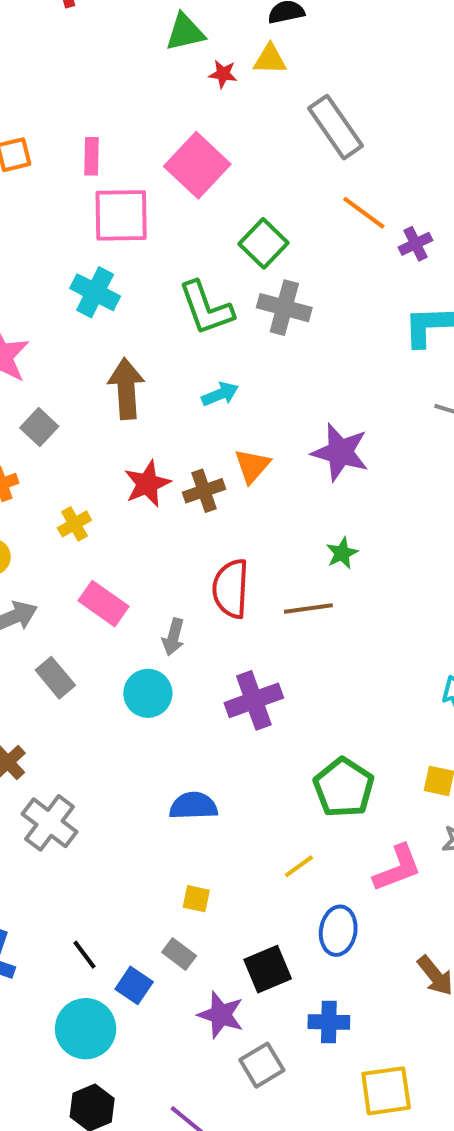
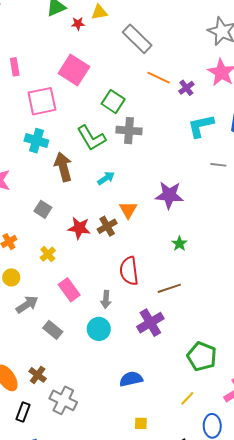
pink rectangle: (92, 156) -> (15, 67), moved
brown arrow: (126, 389) -> (63, 167), moved
gray square: (39, 427) -> (43, 209), moved
red star: (147, 484) -> (79, 228), turned -30
pink rectangle: (104, 604) -> (69, 290), turned 30
brown line: (308, 609) -> (169, 288), moved

